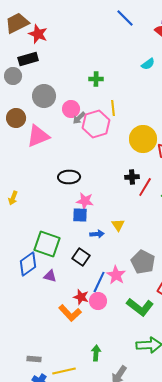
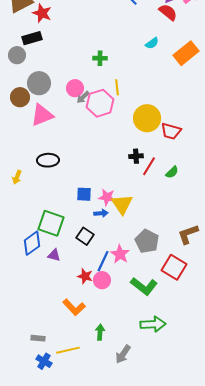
gray circle: (44, 96) -> (39, 83), moved
black ellipse: (69, 177) -> (48, 160), moved
pink star: (85, 201) -> (107, 197), moved
yellow triangle: (118, 225) -> (122, 204), size x1.6
orange L-shape: (70, 313) -> (74, 307), moved

